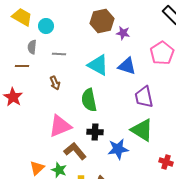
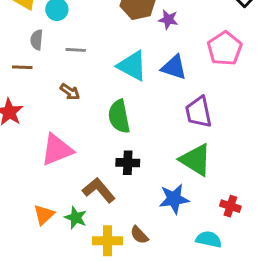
brown arrow: (55, 83) -> (70, 92), turned -32
pink triangle: (60, 126) -> (57, 150), moved
blue star: (118, 149) -> (174, 199), moved

